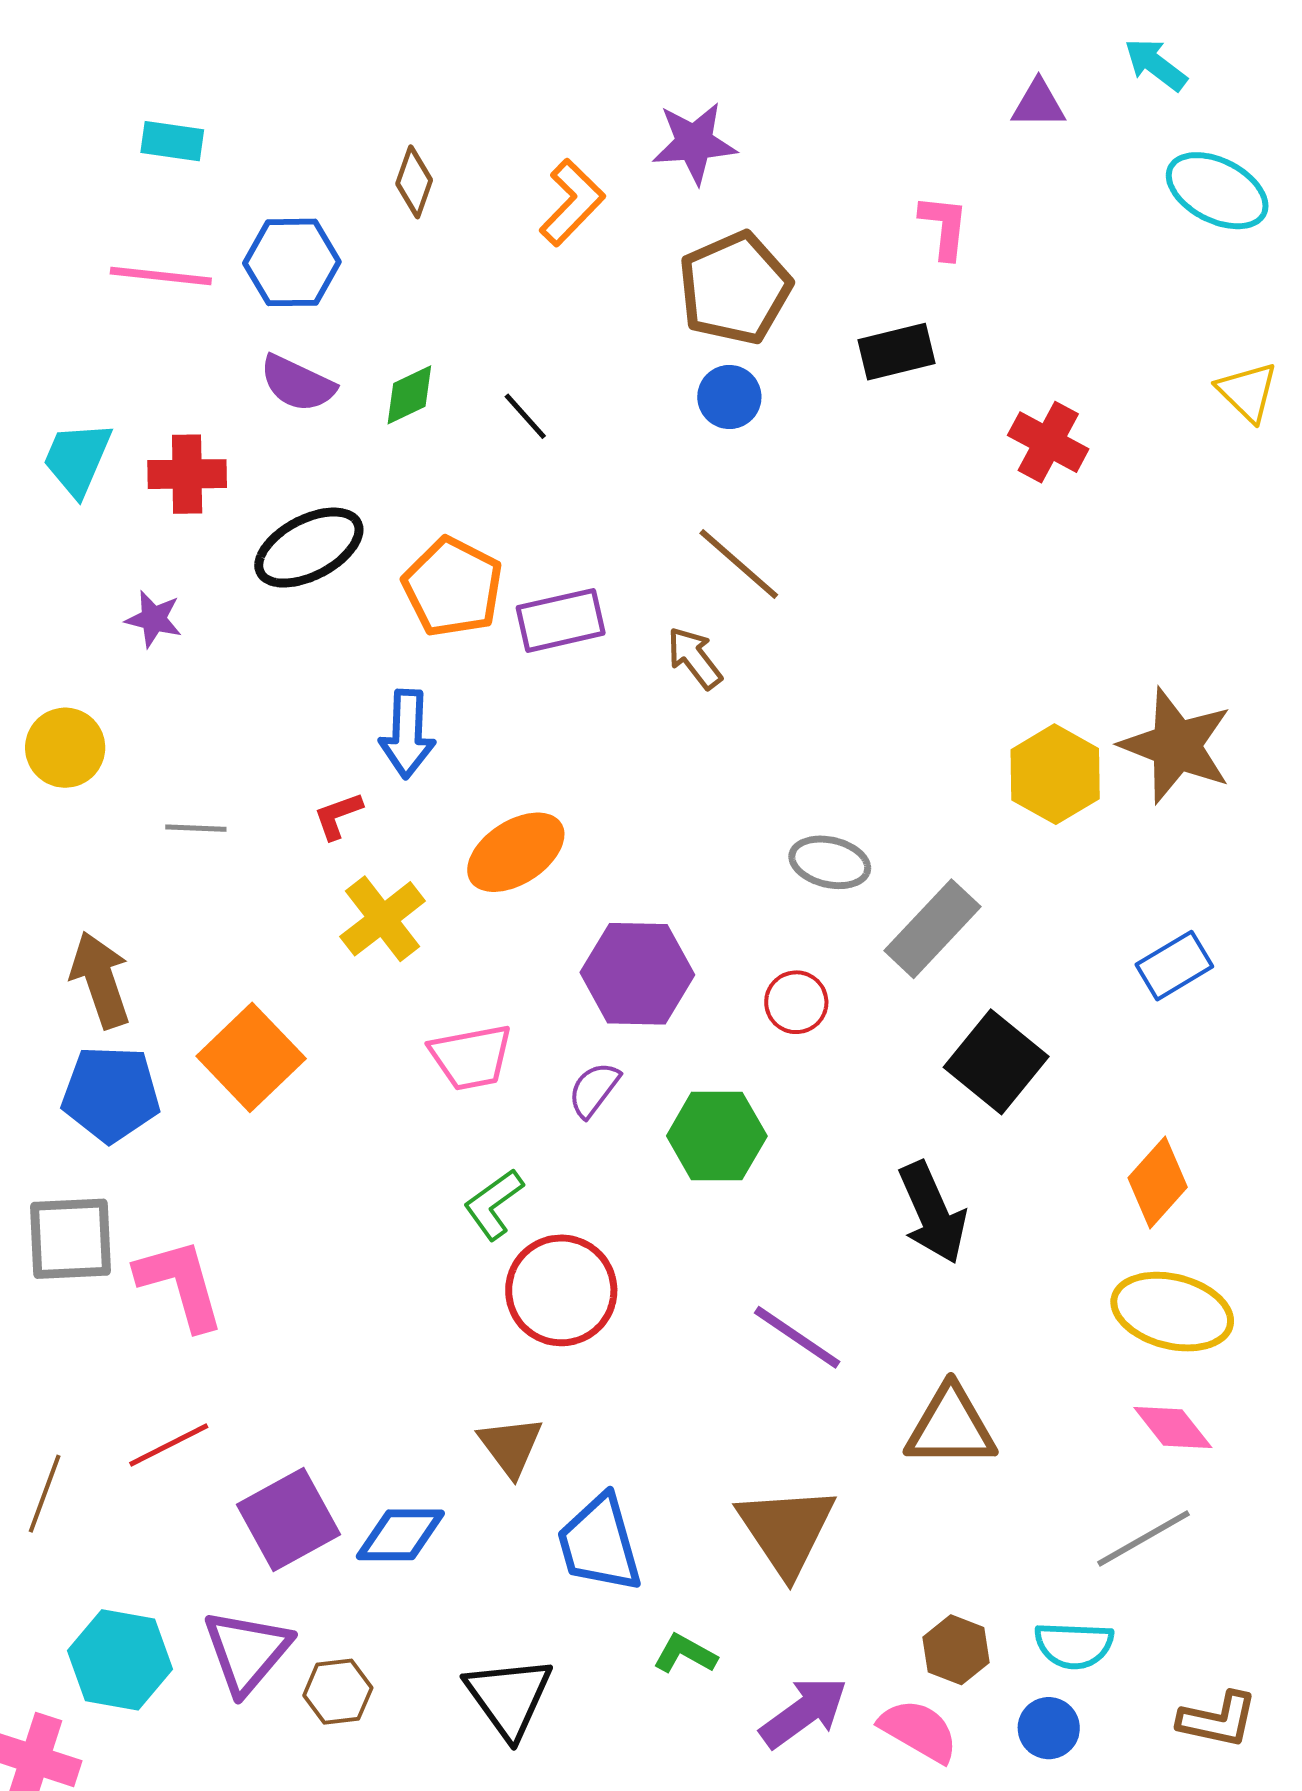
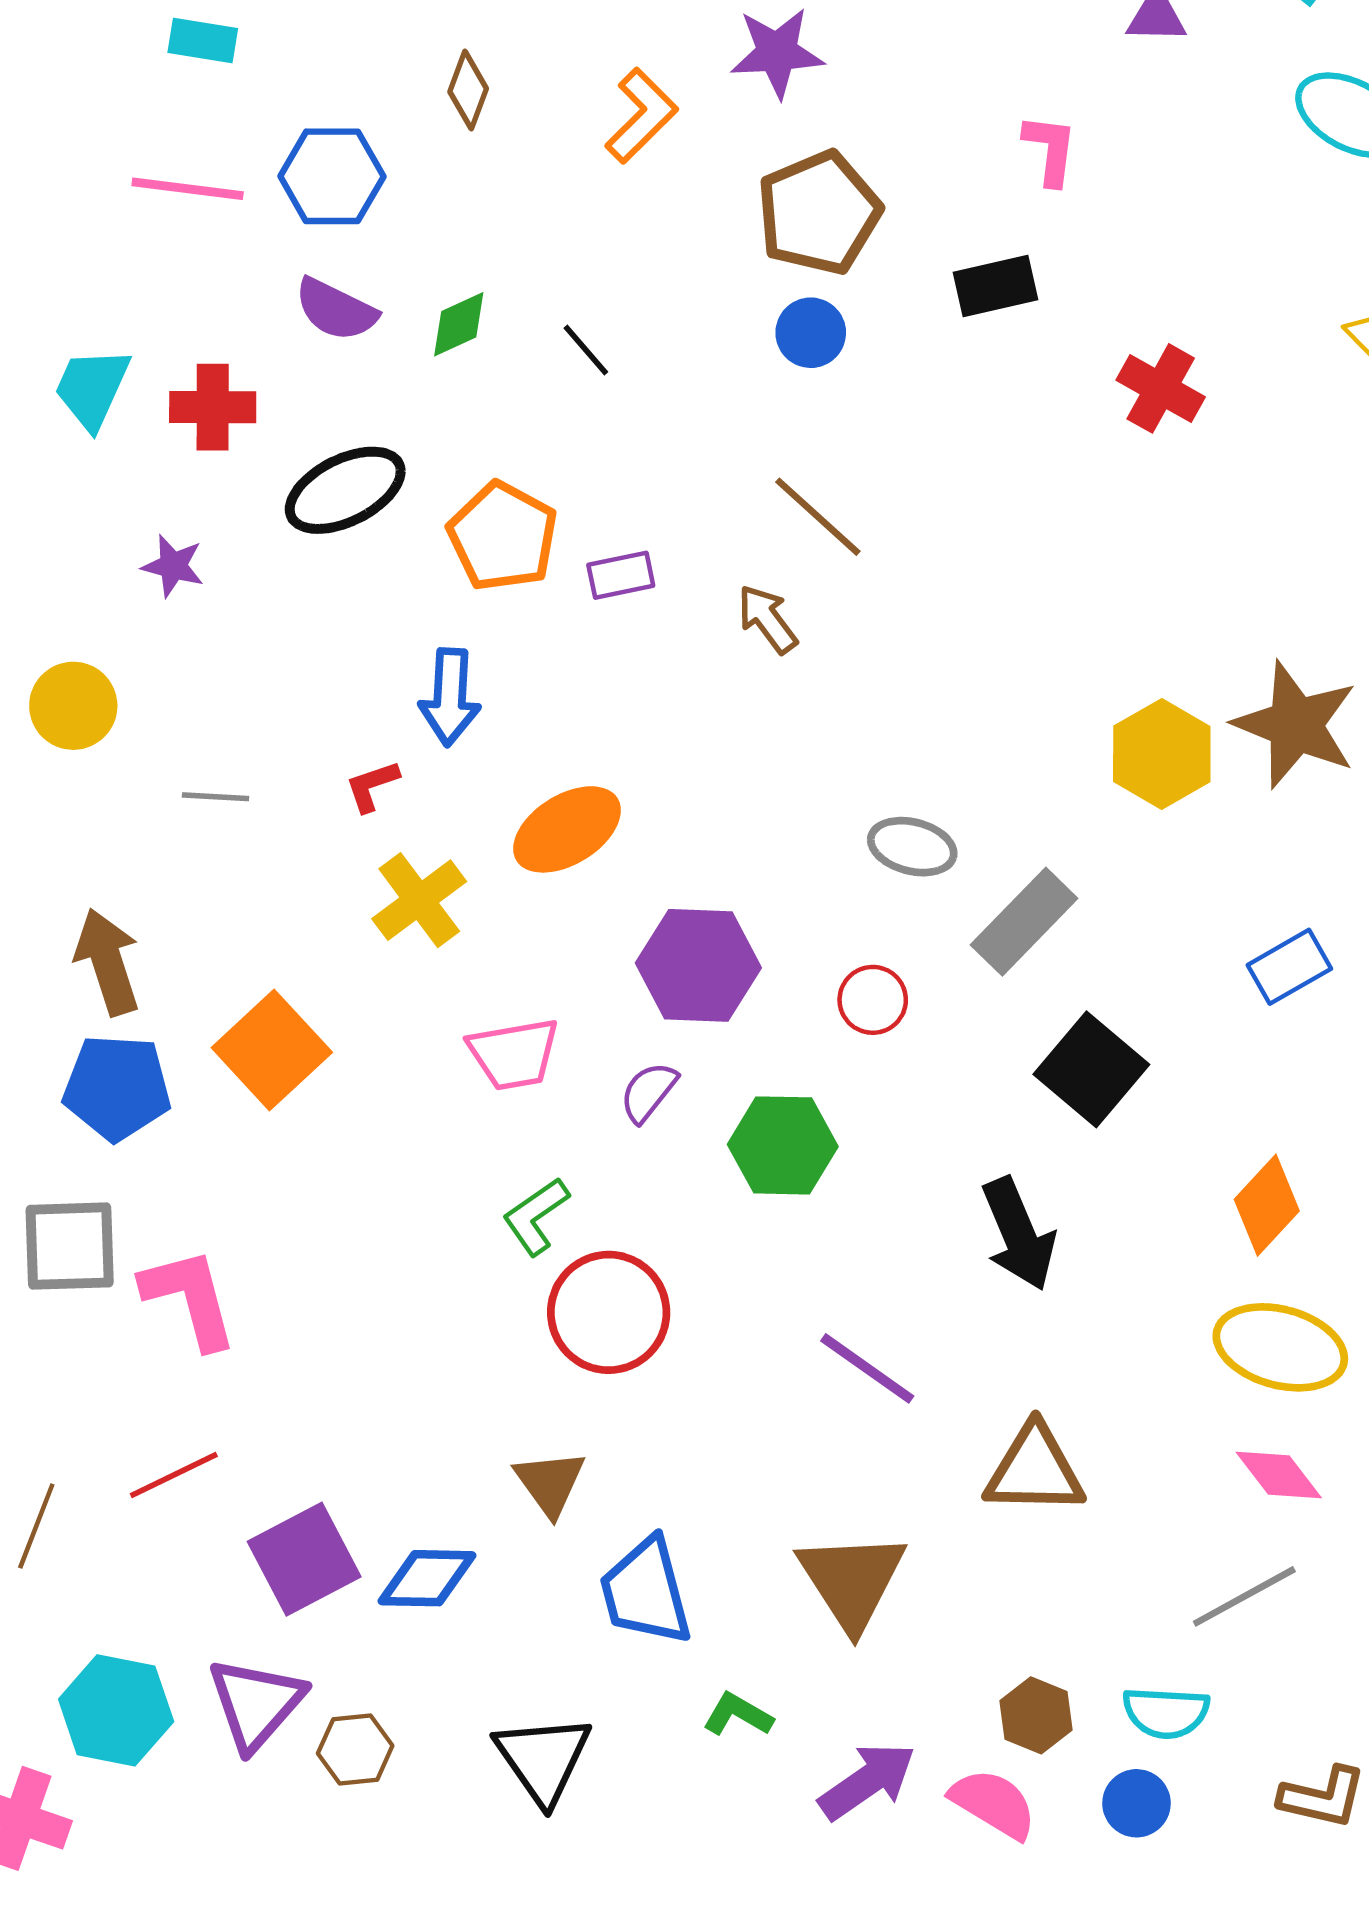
purple rectangle: (561, 620) -> (621, 575), size x0.7

